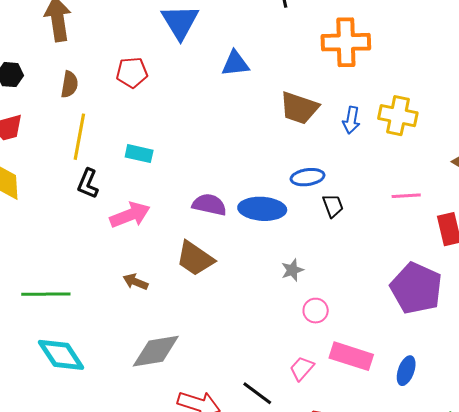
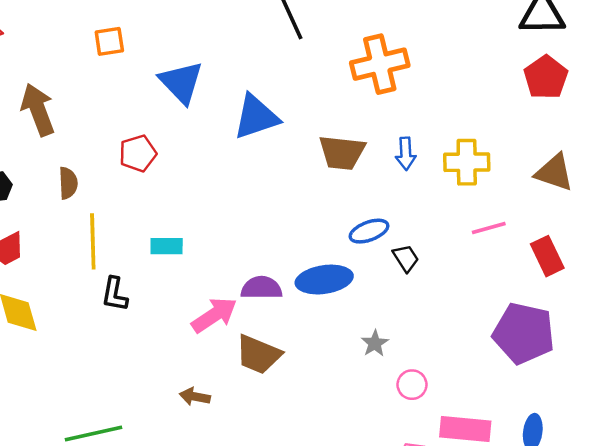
blue triangle: (235, 64) -> (256, 117), size x1.4
yellow cross: (398, 116) -> (467, 162), moved
pink arrow: (130, 215) -> (214, 315), moved

